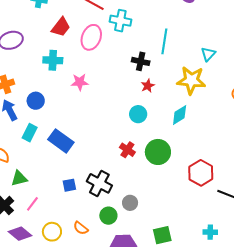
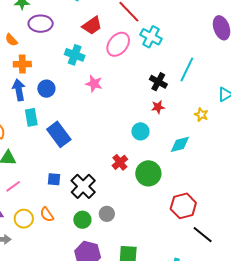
yellow star: (191, 80) -> (201, 115), size x0.5
cyan rectangle: (30, 133) -> (31, 117), turned -54
orange semicircle: (81, 228) -> (47, 215), moved

